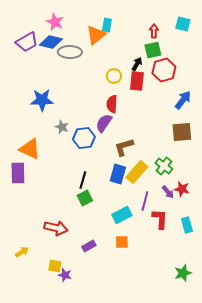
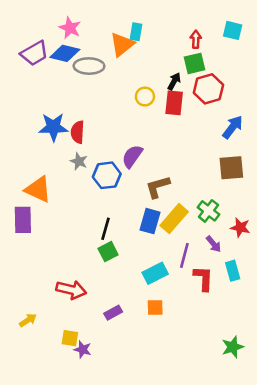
red semicircle: (112, 104) -> (78, 132), moved
red star: (182, 189) -> (240, 227), moved
cyan rectangle: (187, 225) -> (233, 271), moved

